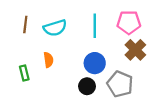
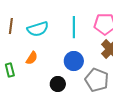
orange semicircle: (48, 60) -> (32, 58), turned 40
black circle: (87, 86) -> (58, 84), moved

